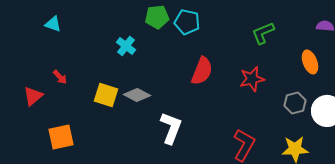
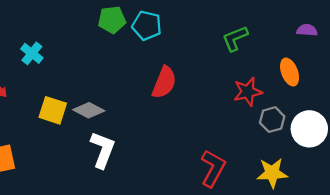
cyan cross: (126, 46) -> (32, 53), moved
red star: (252, 79) -> (248, 92), moved
white L-shape: (171, 128) -> (103, 150), moved

